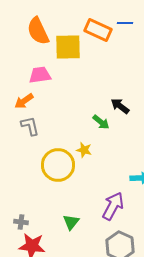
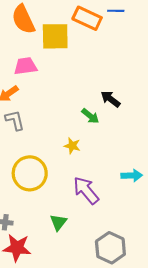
yellow circle: (58, 165) -> (30, 173), moved
purple arrow: (113, 206) -> (86, 190), moved, turned -68

